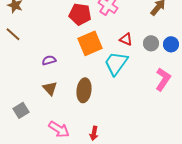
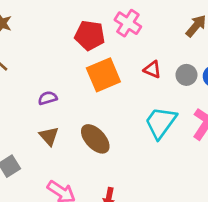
cyan trapezoid: (116, 63) -> (161, 123), moved
brown ellipse: (84, 90) -> (95, 139), turned -50

